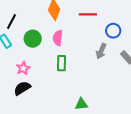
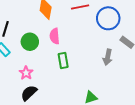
blue circle: (113, 31) -> (108, 18), size x1.5
gray arrow: (101, 51) -> (108, 57), moved

